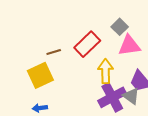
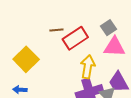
brown line: (54, 52) -> (56, 30), moved
yellow square: (40, 75) -> (26, 59), turned -30

